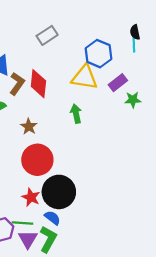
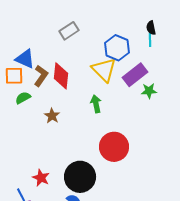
yellow triangle: (85, 77) -> (104, 70), turned 36
purple rectangle: (118, 83) -> (135, 75), size x1.4
red circle: (37, 160) -> (114, 147), moved
red star: (31, 197) -> (41, 178), moved

